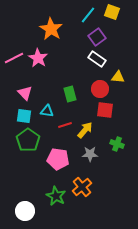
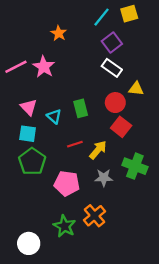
yellow square: (112, 12) -> (129, 14), turned -35
orange star: (51, 29) -> (59, 33), size x0.6
red square: (105, 110) -> (121, 127), turned 30
cyan triangle: (47, 111) -> (54, 116), moved, turned 32
green cross: (117, 144) -> (135, 166), size x1.5

